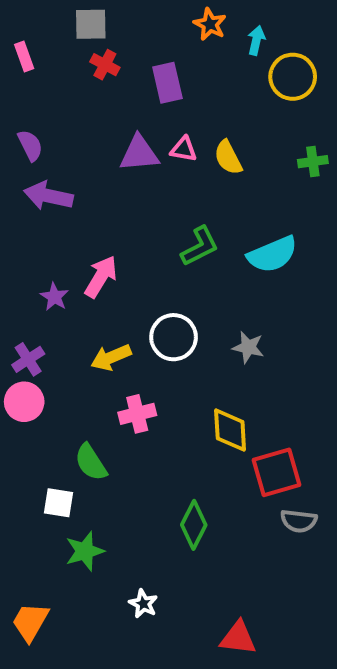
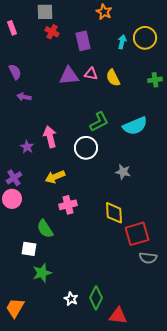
cyan arrow: (256, 40) -> (122, 42), moved
purple arrow: (48, 196) -> (24, 97), size x0.6
pink arrow: (101, 277) -> (50, 137), turned -45
white circle: (174, 337) -> (86, 148), moved
green diamond: (194, 525) -> (96, 298), moved

